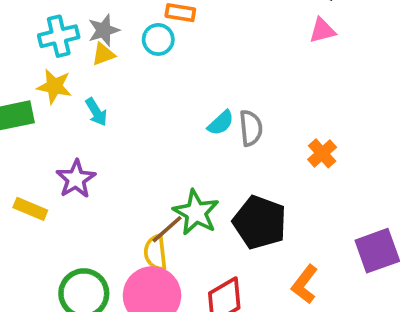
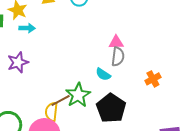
pink triangle: (322, 30) -> (116, 42), moved
cyan arrow: (96, 112) -> (27, 28), moved, turned -70
cyan semicircle: (221, 123) -> (103, 74), moved, turned 63

